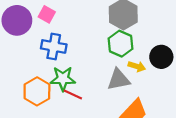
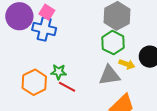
blue cross: (54, 46) -> (44, 29), moved
green star: (63, 79) -> (59, 72), size x0.7

